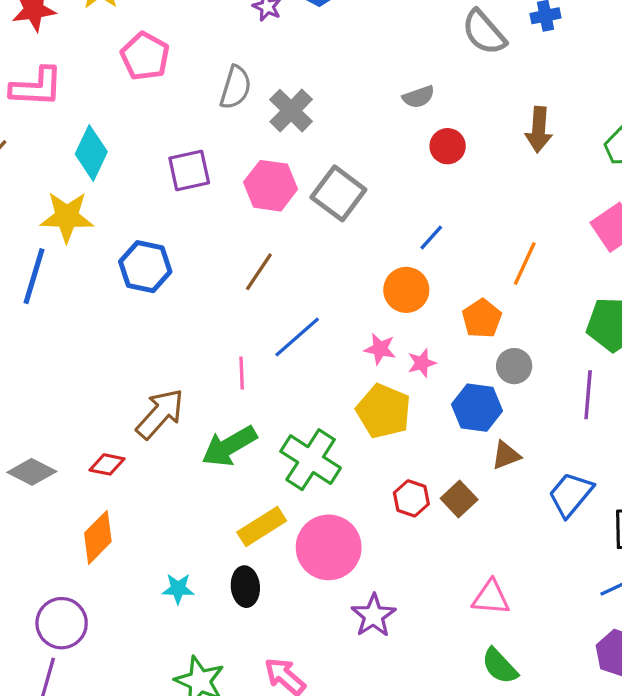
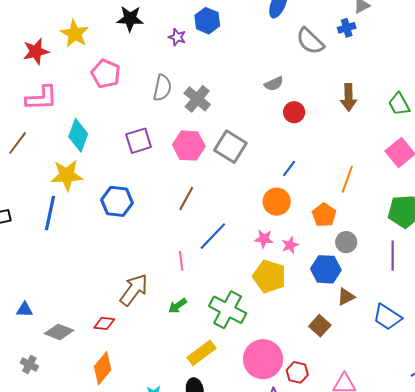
green arrow: (229, 446) -> (178, 306), size x0.6
blue trapezoid: (571, 494) -> (387, 317), turned -92
red hexagon: (411, 498) -> (297, 372), moved
pink circle: (329, 547) -> (263, 359), moved

